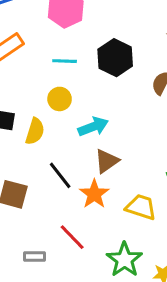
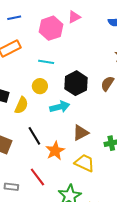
black hexagon: (115, 58) -> (76, 83), moved
brown triangle: (107, 161) -> (81, 133), moved

